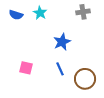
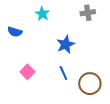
blue semicircle: (16, 15) -> (15, 32), moved
pink square: (26, 68) -> (27, 72), turned 32

